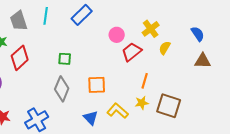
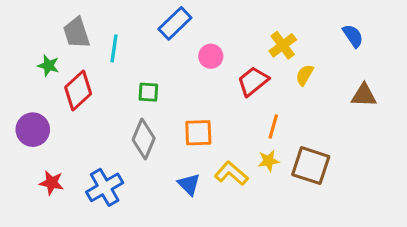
cyan line: (46, 16) -> (114, 48), moved
blue semicircle: (198, 34) -> (353, 36), moved
pink circle: (117, 35) -> (211, 56), moved

